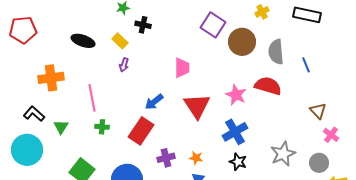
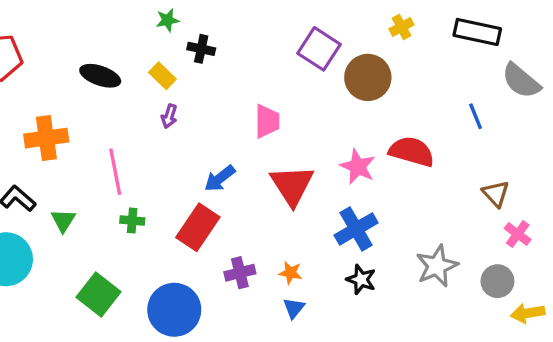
gray semicircle: (276, 52) -> (521, 81), moved, turned -45

